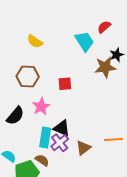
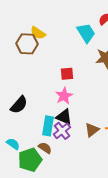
brown hexagon: (28, 76) -> (27, 44), moved
pink star: (41, 106) -> (64, 96), moved
brown triangle: (83, 148) -> (92, 130), moved

